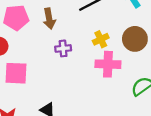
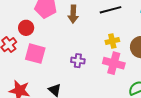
purple cross: (63, 48) -> (78, 61), moved

